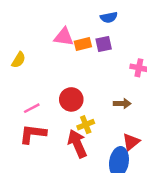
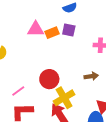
purple square: (104, 44) -> (69, 30), turned 32
yellow cross: (86, 125) -> (64, 98), size x1.5

